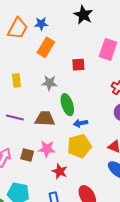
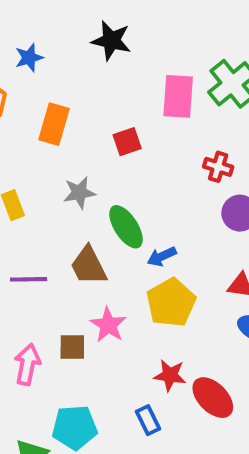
blue star: (41, 24) -> (29, 58), moved
brown trapezoid: (45, 119) -> (89, 266), turned -105
pink star: (47, 149) -> (108, 325), turned -30
red star: (60, 171) -> (170, 375), moved

